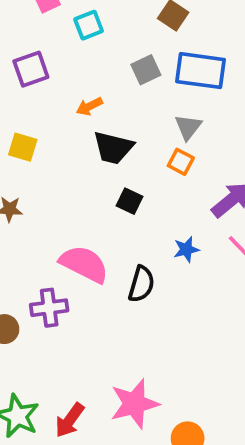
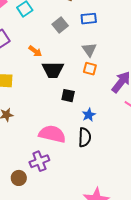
blue rectangle: (200, 71) -> (89, 19), size x0.6
orange arrow: (89, 106) -> (35, 51), turned -104
blue star: (186, 249) -> (89, 115), moved

